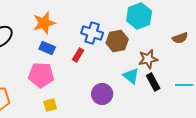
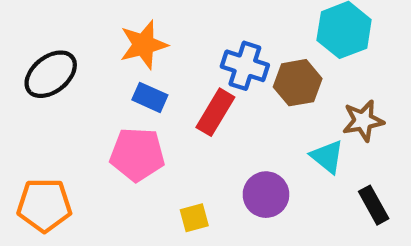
red rectangle: (78, 55) -> (215, 112), size x1.5
black rectangle: (153, 82) -> (374, 205), moved
yellow square: (50, 105) -> (194, 218), moved

